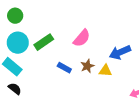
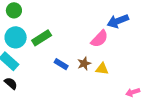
pink semicircle: (82, 38) -> (100, 39), moved
blue arrow: (120, 52) -> (118, 21), moved

